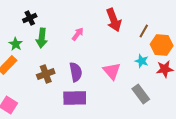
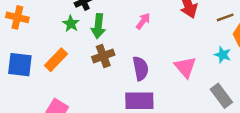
brown line: (144, 31) -> (225, 17), turned 40
green star: (16, 44) -> (71, 24), moved
brown cross: (46, 74) -> (103, 56), moved

